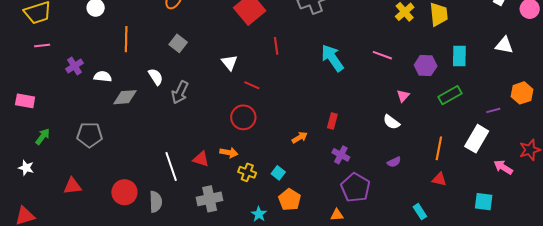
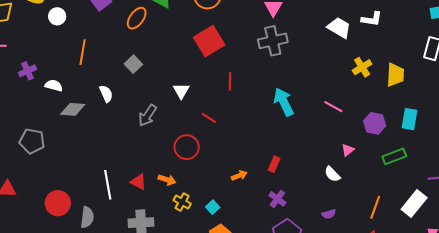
red line: (252, 85) -> (209, 118), moved
gray arrow: (180, 92) -> (148, 116), moved

